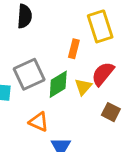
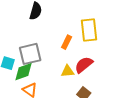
green diamond: (58, 84) -> (24, 72), moved
yellow triangle: (83, 87) -> (68, 71), turned 32

